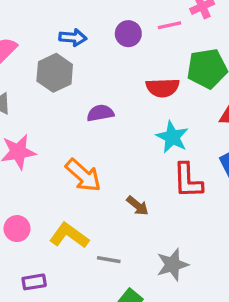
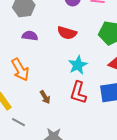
red semicircle: (163, 88) -> (67, 33), moved
purple semicircle: (100, 113) -> (30, 36), moved

